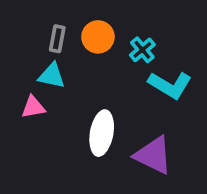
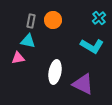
cyan cross: (142, 50) -> (99, 18), moved

